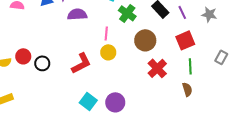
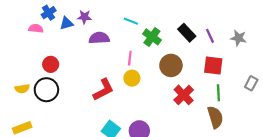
red square: (185, 40) -> (213, 65), turned 30
red circle: (23, 56) -> (51, 64), moved
black circle: (42, 63) -> (46, 90), moved, size x1.5
brown semicircle: (187, 89) -> (215, 117), size x1.5

